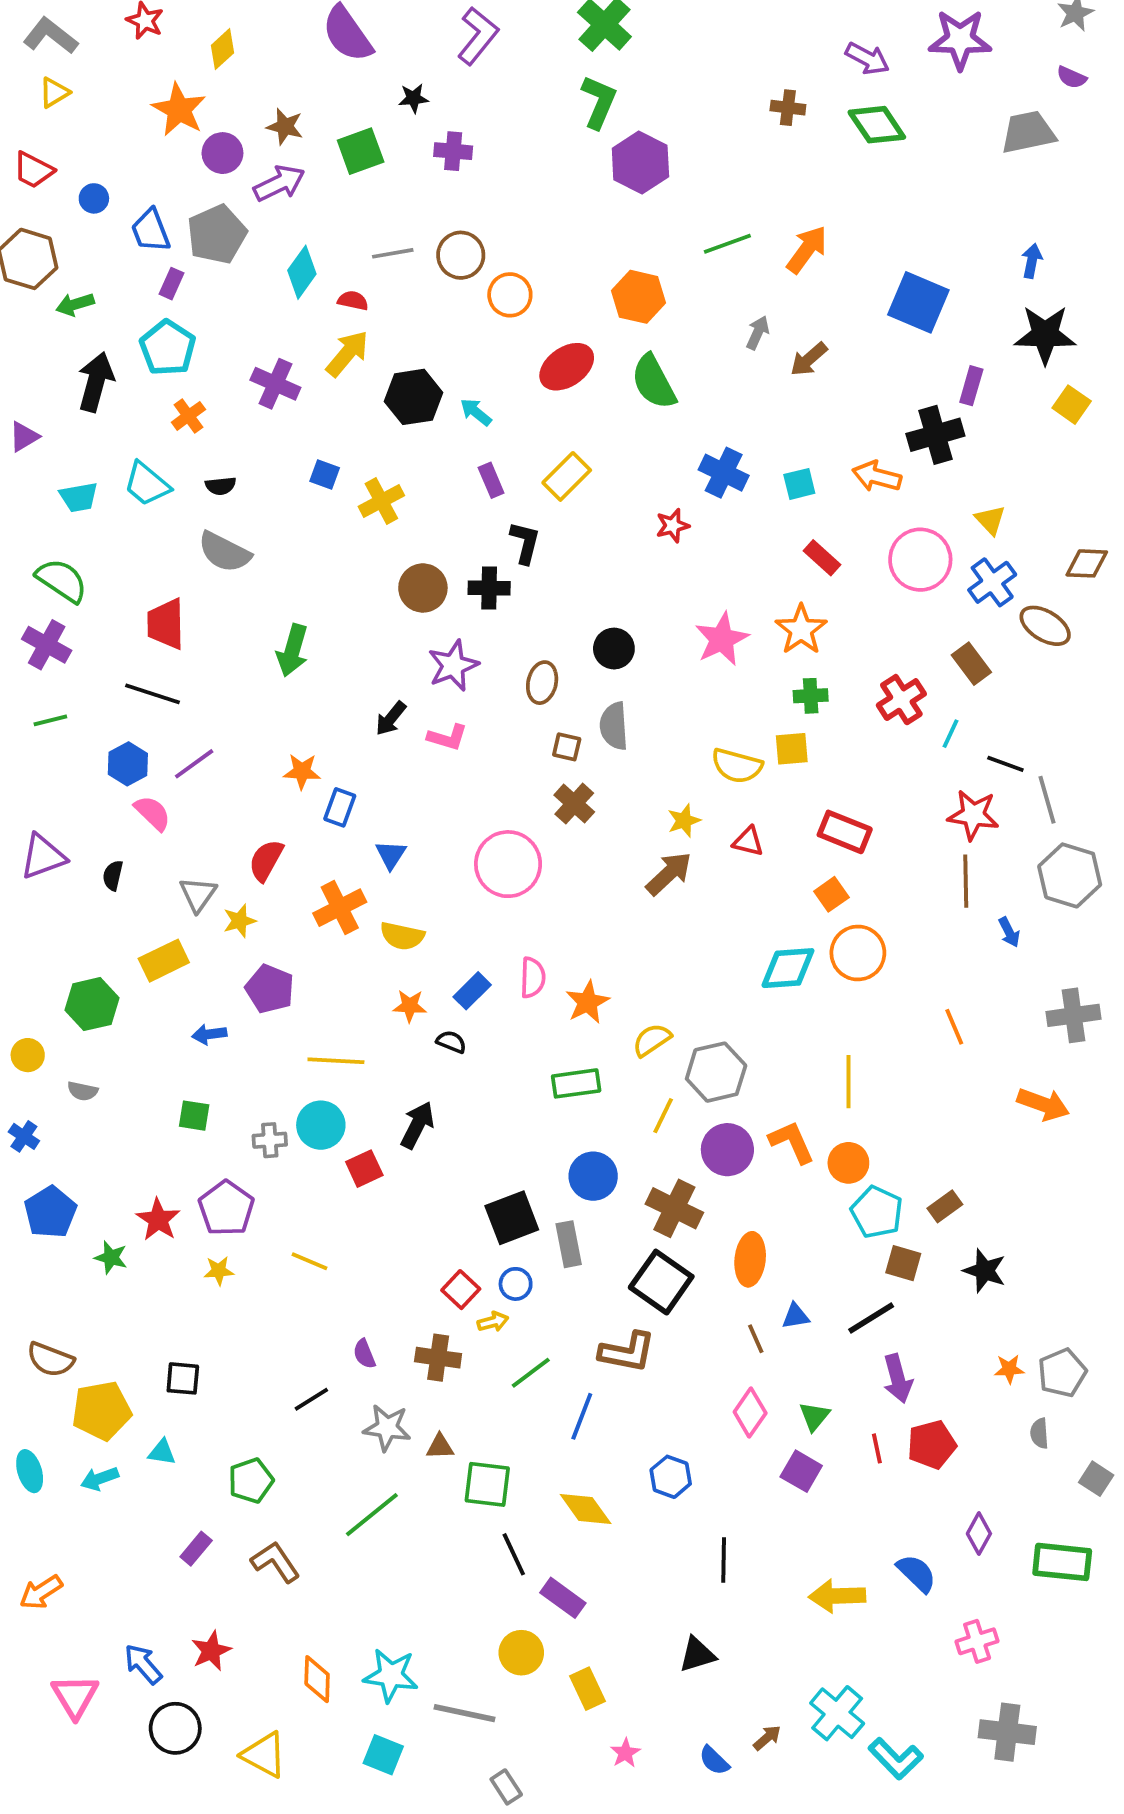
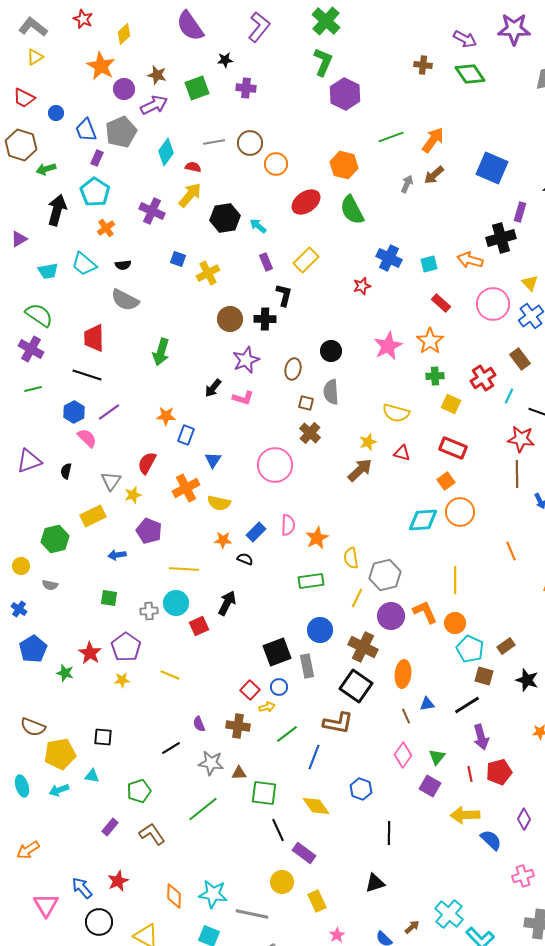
brown arrow: (809, 359) -> (434, 175), moved
yellow square: (792, 749) -> (451, 404), moved, turned 30
yellow semicircle: (652, 1040) -> (351, 558), turned -65
yellow arrow: (837, 1596) -> (465, 815), moved

